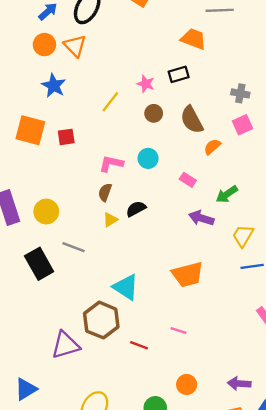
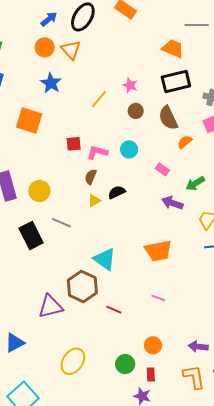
black rectangle: (179, 74) -> (176, 81), moved, size x1.6
red square: (66, 137) -> (74, 144), moved
pink line: (178, 330) -> (158, 298), moved

